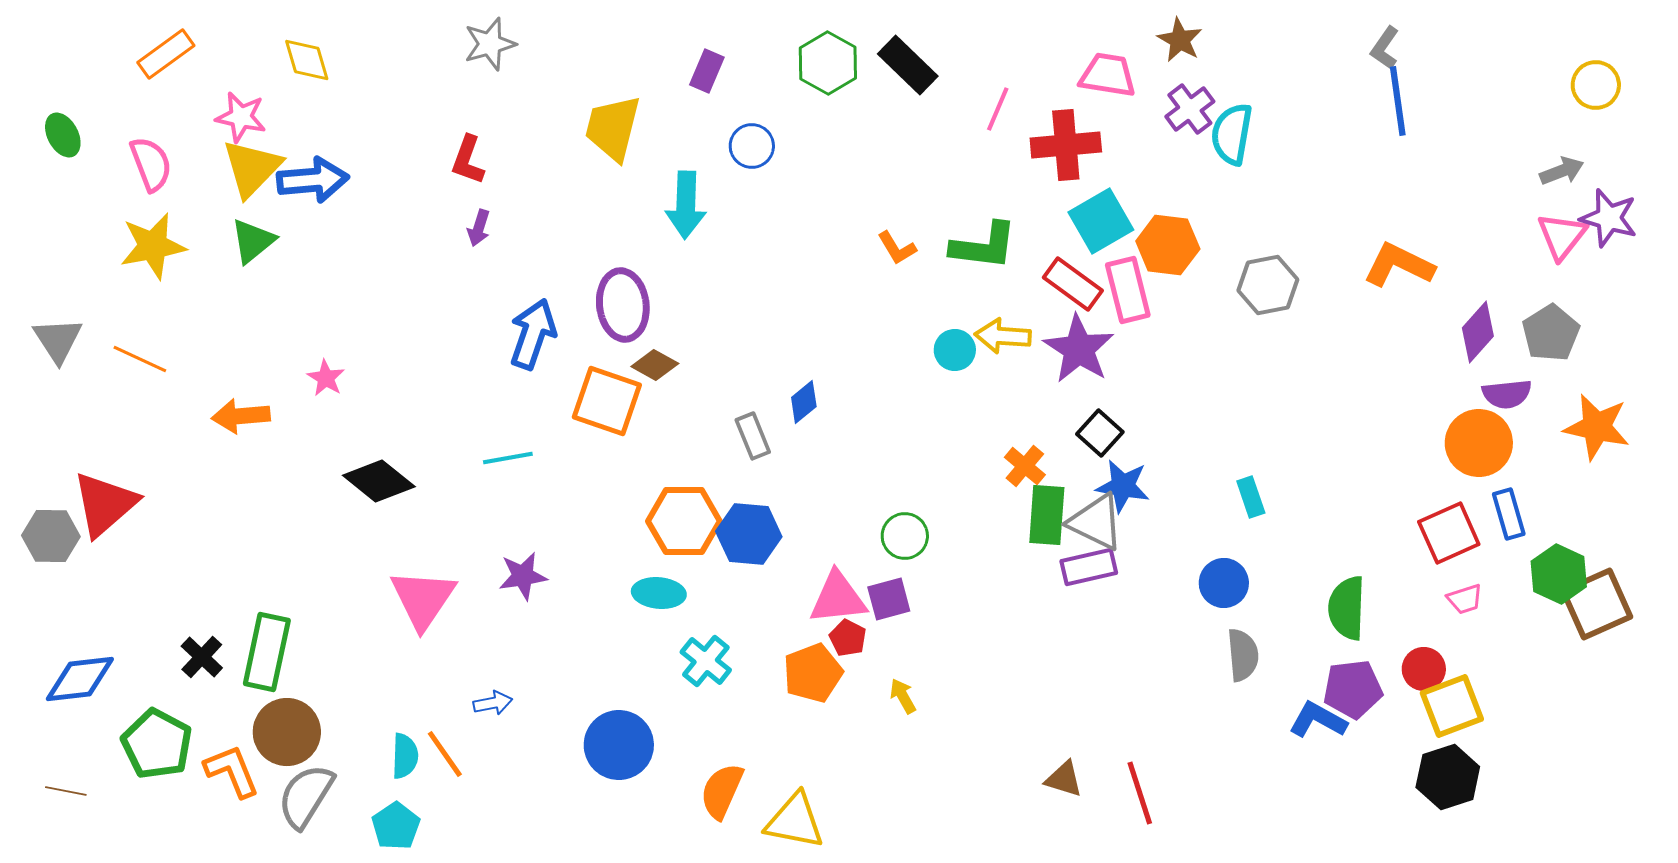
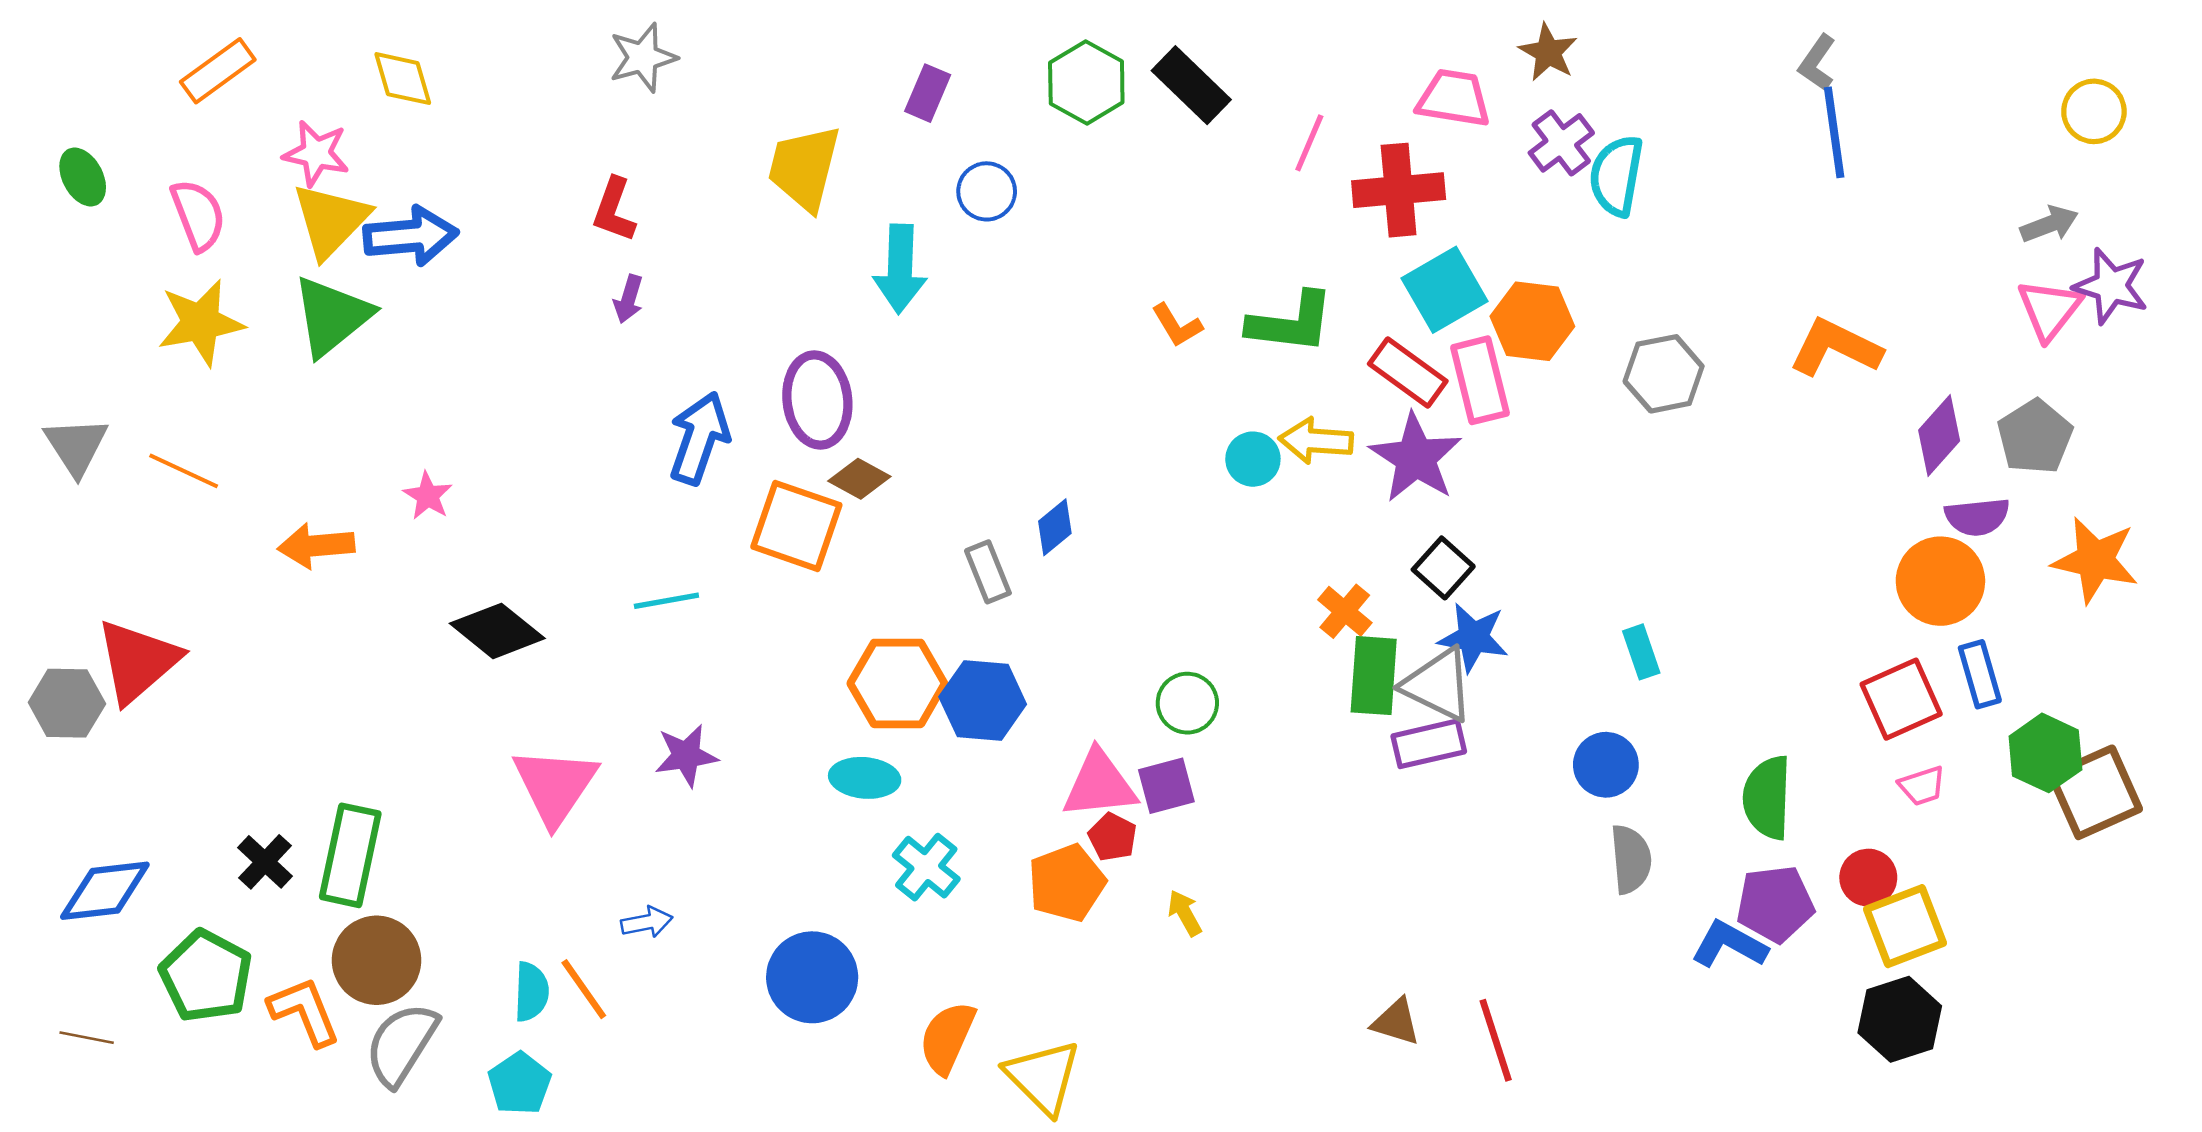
green triangle: (253, 241) -> (332, 316), size x1.4
yellow triangle: (795, 821) -> (1043, 1077), turned 34

